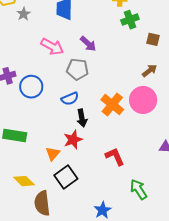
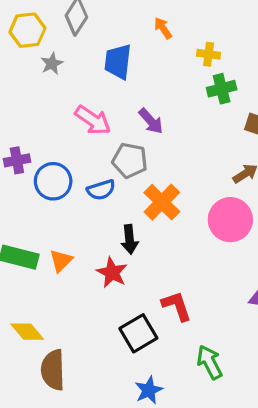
blue semicircle: (70, 99) -> (101, 190), moved
orange cross: (112, 105) -> (162, 202), moved
red star: (73, 140) -> (112, 273), turned -30
orange triangle: (53, 154) -> (61, 261), moved
black square: (66, 177) -> (138, 333), moved

